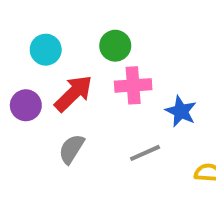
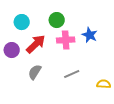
blue star: (181, 111) -> (90, 35), moved

